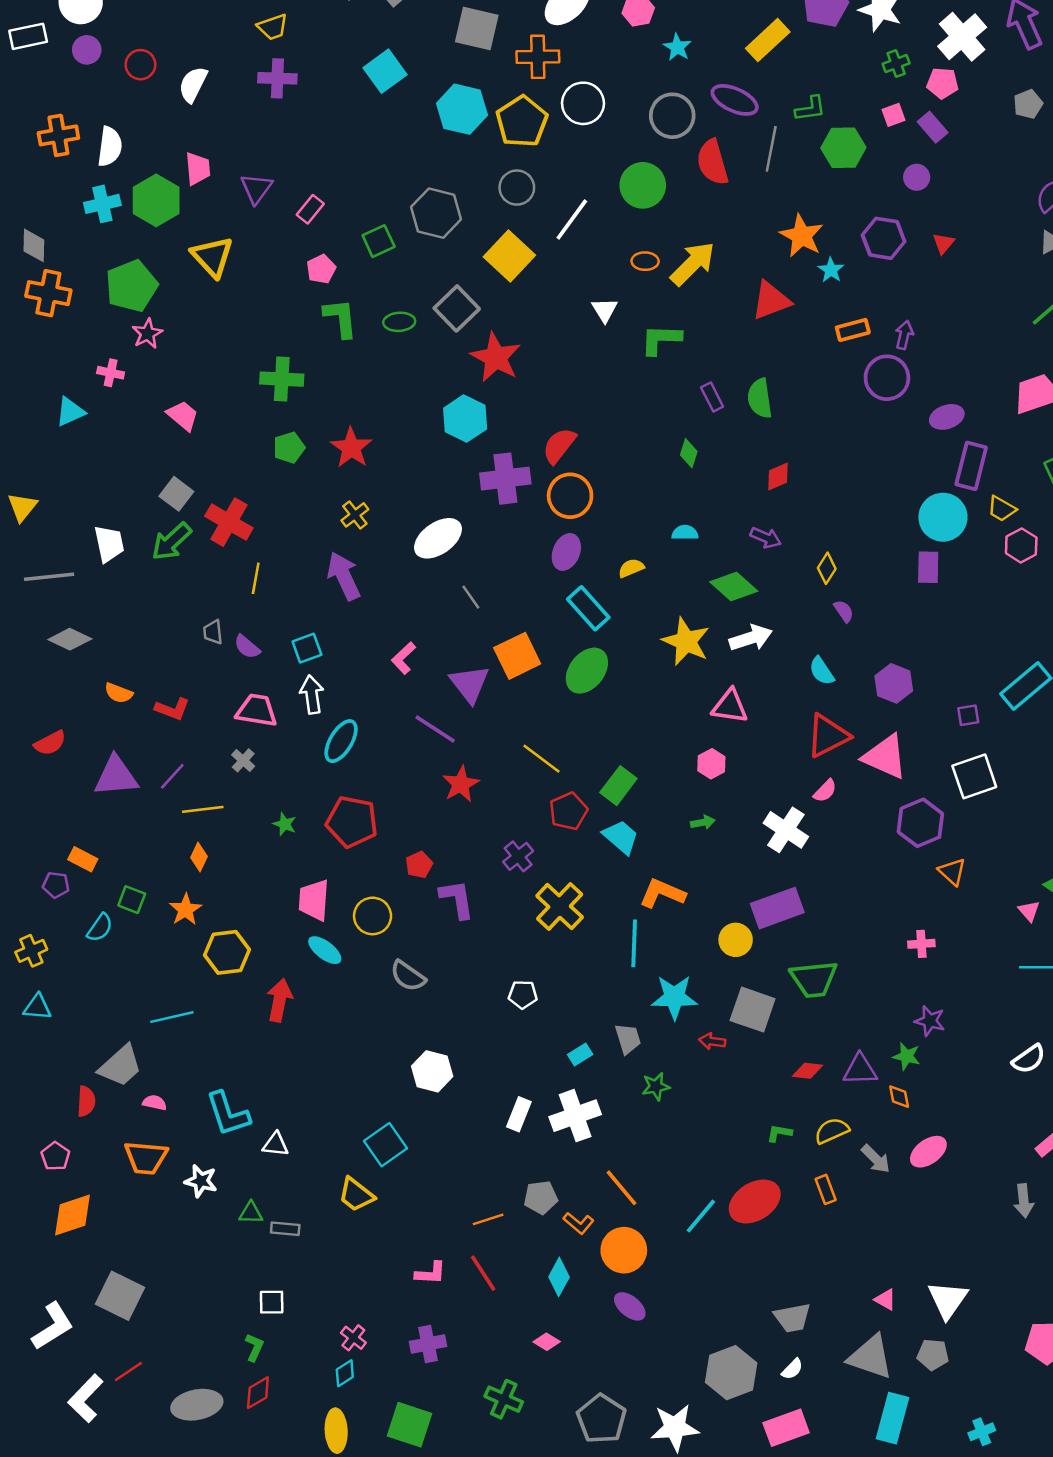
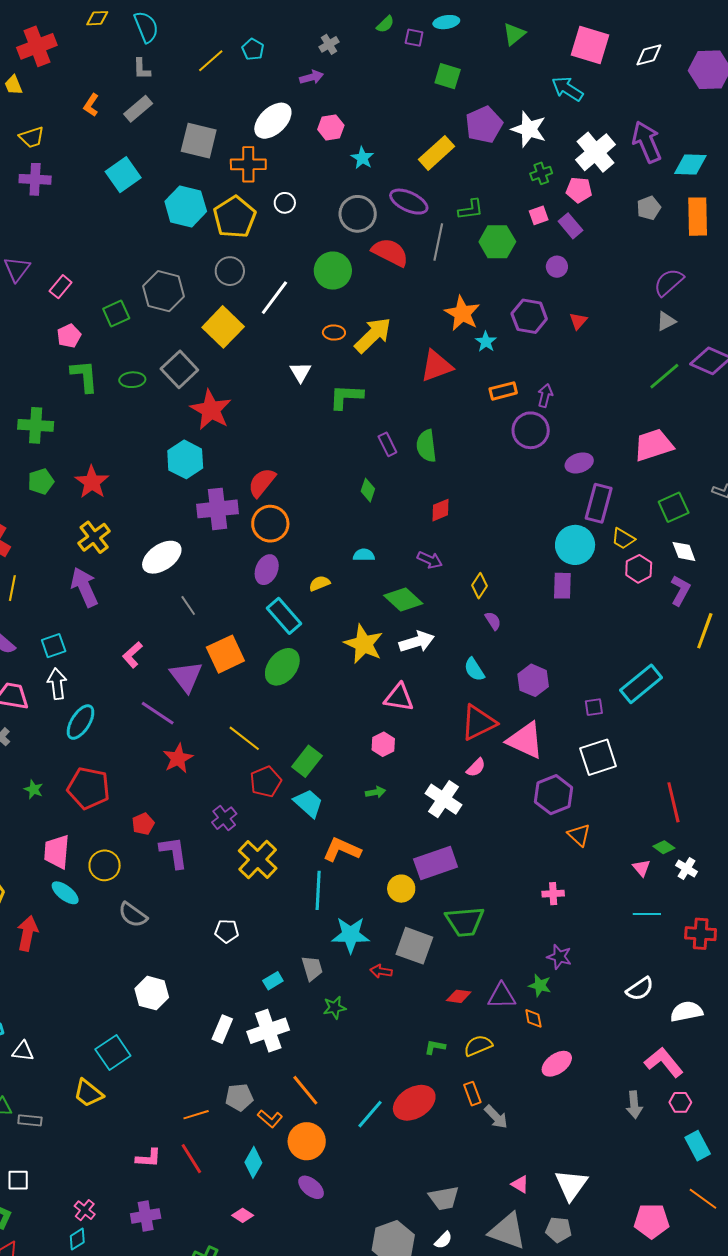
white circle: (583, 103) -> (285, 203), size x0.6
red semicircle: (712, 162) -> (390, 252), turned 132
yellow cross: (355, 515) -> (94, 537), size x1.4
gray arrow: (876, 1159) -> (496, 1117), moved

